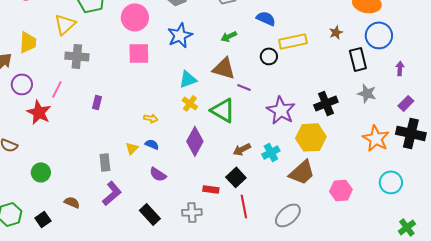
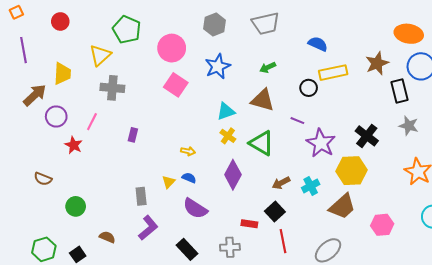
blue semicircle: (266, 18) -> (318, 44), moved
brown star: (336, 32) -> (377, 63), size x1.6
pink square: (139, 53) -> (176, 85), turned 35
purple line: (244, 87) -> (297, 121), moved
black cross: (326, 103) -> (367, 136), turned -30
red star: (39, 112) -> (74, 145), size x0.7
purple semicircle: (158, 174) -> (195, 208), size x1.4

